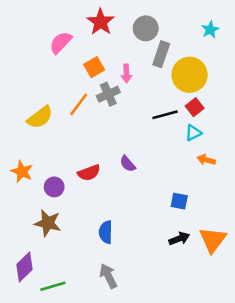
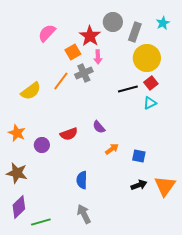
red star: (101, 22) -> (90, 36), moved
gray rectangle: (161, 54) -> (135, 32), moved
orange arrow: (206, 160) -> (112, 149), moved, turned 128
brown star: (48, 223) -> (17, 173), moved

